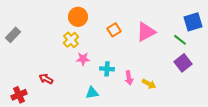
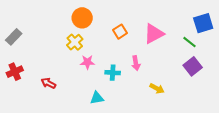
pink arrow: (129, 78) -> (136, 63), moved
red cross: (19, 95) -> (15, 72), moved

